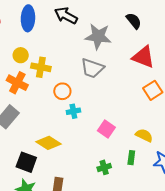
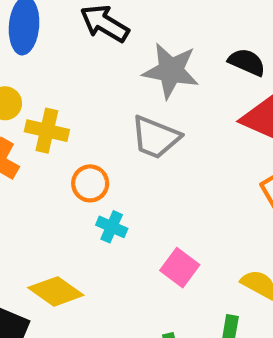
black semicircle: (134, 21) -> (247, 62), moved, turned -30
cyan cross: (73, 111) -> (112, 227), turned 32

